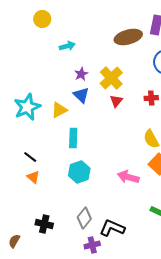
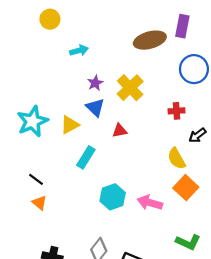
red triangle: (116, 101) -> (120, 131), moved, turned 40
cyan rectangle: (73, 138) -> (86, 157), turned 30
cyan hexagon: (79, 172) -> (113, 197), moved

